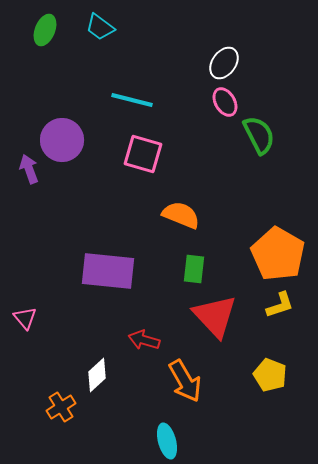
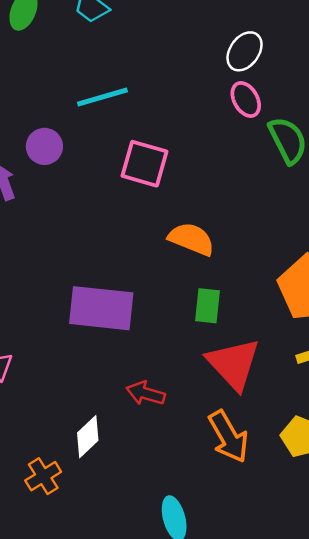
cyan line: (132, 100) -> (102, 97), moved, turned -30
purple circle: (62, 140) -> (44, 146), size x0.7
orange arrow: (185, 381) -> (228, 437), moved

